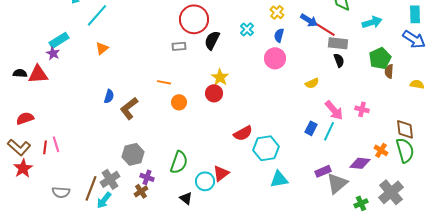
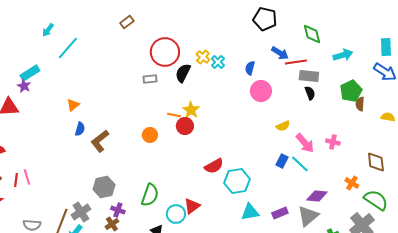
yellow cross: (277, 12) -> (203, 57), moved
red line: (325, 29) -> (296, 62), turned -40
orange triangle: (102, 48) -> (73, 105), moved
pink circle: (275, 58) -> (261, 91), moved
orange line: (164, 82) -> (174, 115), moved
yellow semicircle: (312, 83) -> (283, 126), moved
cyan line: (329, 131) -> (300, 164), turned -72
green semicircle: (405, 150) -> (376, 200), moved, turned -40
purple diamond: (360, 163) -> (317, 196), moved
purple rectangle: (323, 171) -> (280, 213), moved

